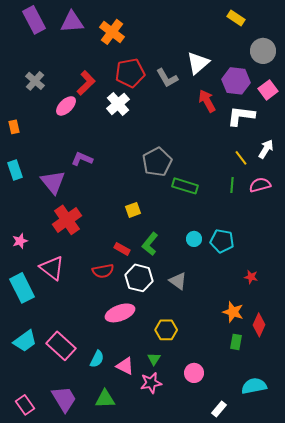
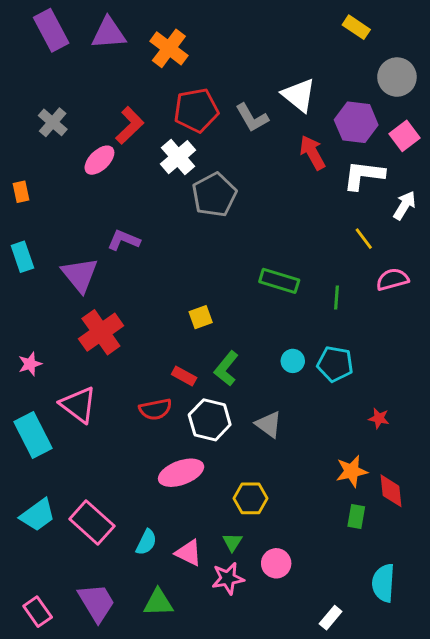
white triangle: (198, 63) -> (299, 95), turned -40
white arrow: (266, 149) -> (405, 205), moved
gray pentagon: (157, 162) -> (214, 195), moved
green line: (232, 185) -> (337, 298), moved
orange star: (233, 312) -> (352, 471), turned -30
red diamond: (259, 325) -> (391, 491), turned -30
pink circle: (194, 373) -> (276, 563), moved
cyan semicircle: (254, 386) -> (383, 583), turned -75

